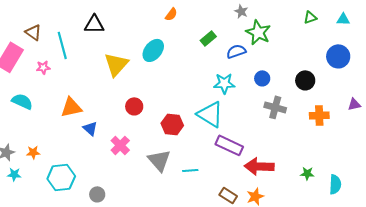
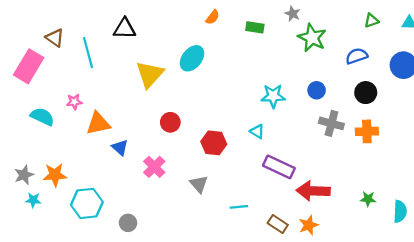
green rectangle: (208, 38) -> (255, 27), moved, turned 49
blue semicircle: (236, 51) -> (357, 56), moved
pink star: (43, 67) -> (74, 102), moved
cyan triangle: (210, 114) -> (257, 131), size x0.5
orange cross: (319, 115) -> (367, 131), moved
orange star: (33, 152) -> (55, 175), size x1.5
gray triangle: (159, 160) -> (199, 184), size x0.7
cyan line: (190, 170) -> (239, 207), moved

